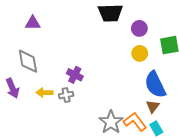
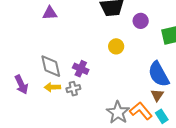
purple triangle: (33, 23) -> (50, 13), moved
yellow circle: (140, 53) -> (116, 46), moved
gray diamond: (28, 61) -> (51, 66), moved

